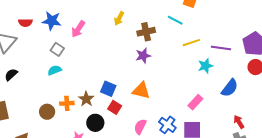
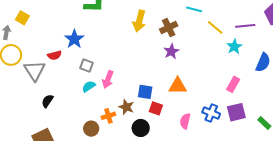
yellow arrow: (119, 18) -> (139, 21), size x1.5
blue star: (52, 21) -> (74, 39), turned -30
red semicircle: (25, 23) -> (55, 55), moved
pink arrow: (78, 29) -> (108, 79), moved
yellow line: (191, 43) -> (215, 27), turned 72

